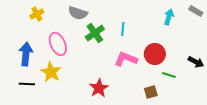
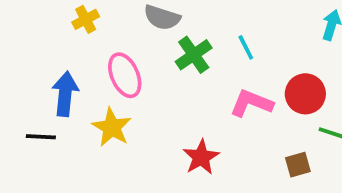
cyan line: (123, 29) -> (246, 47), turned -32
black line: (27, 84) -> (41, 137), moved

